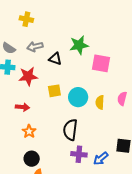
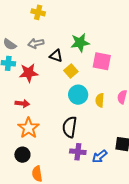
yellow cross: (26, 19) -> (38, 12), moved
yellow square: (54, 91) -> (71, 71), moved, turned -32
orange star: (29, 131) -> (28, 128), size x1.5
black circle: (32, 159) -> (22, 155), moved

